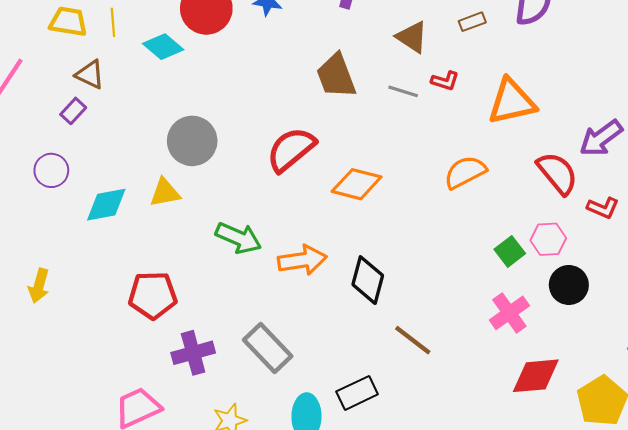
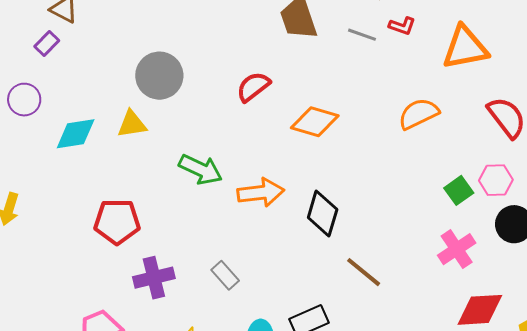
red semicircle: (291, 149) -> (253, 87), size x0.7
gray rectangle: (268, 348) -> (225, 275), size x0.6

